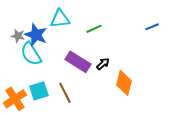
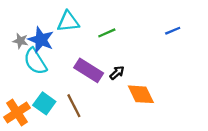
orange diamond: (124, 83) -> (141, 94), turned -40
cyan square: (39, 91) -> (44, 103), turned -36

